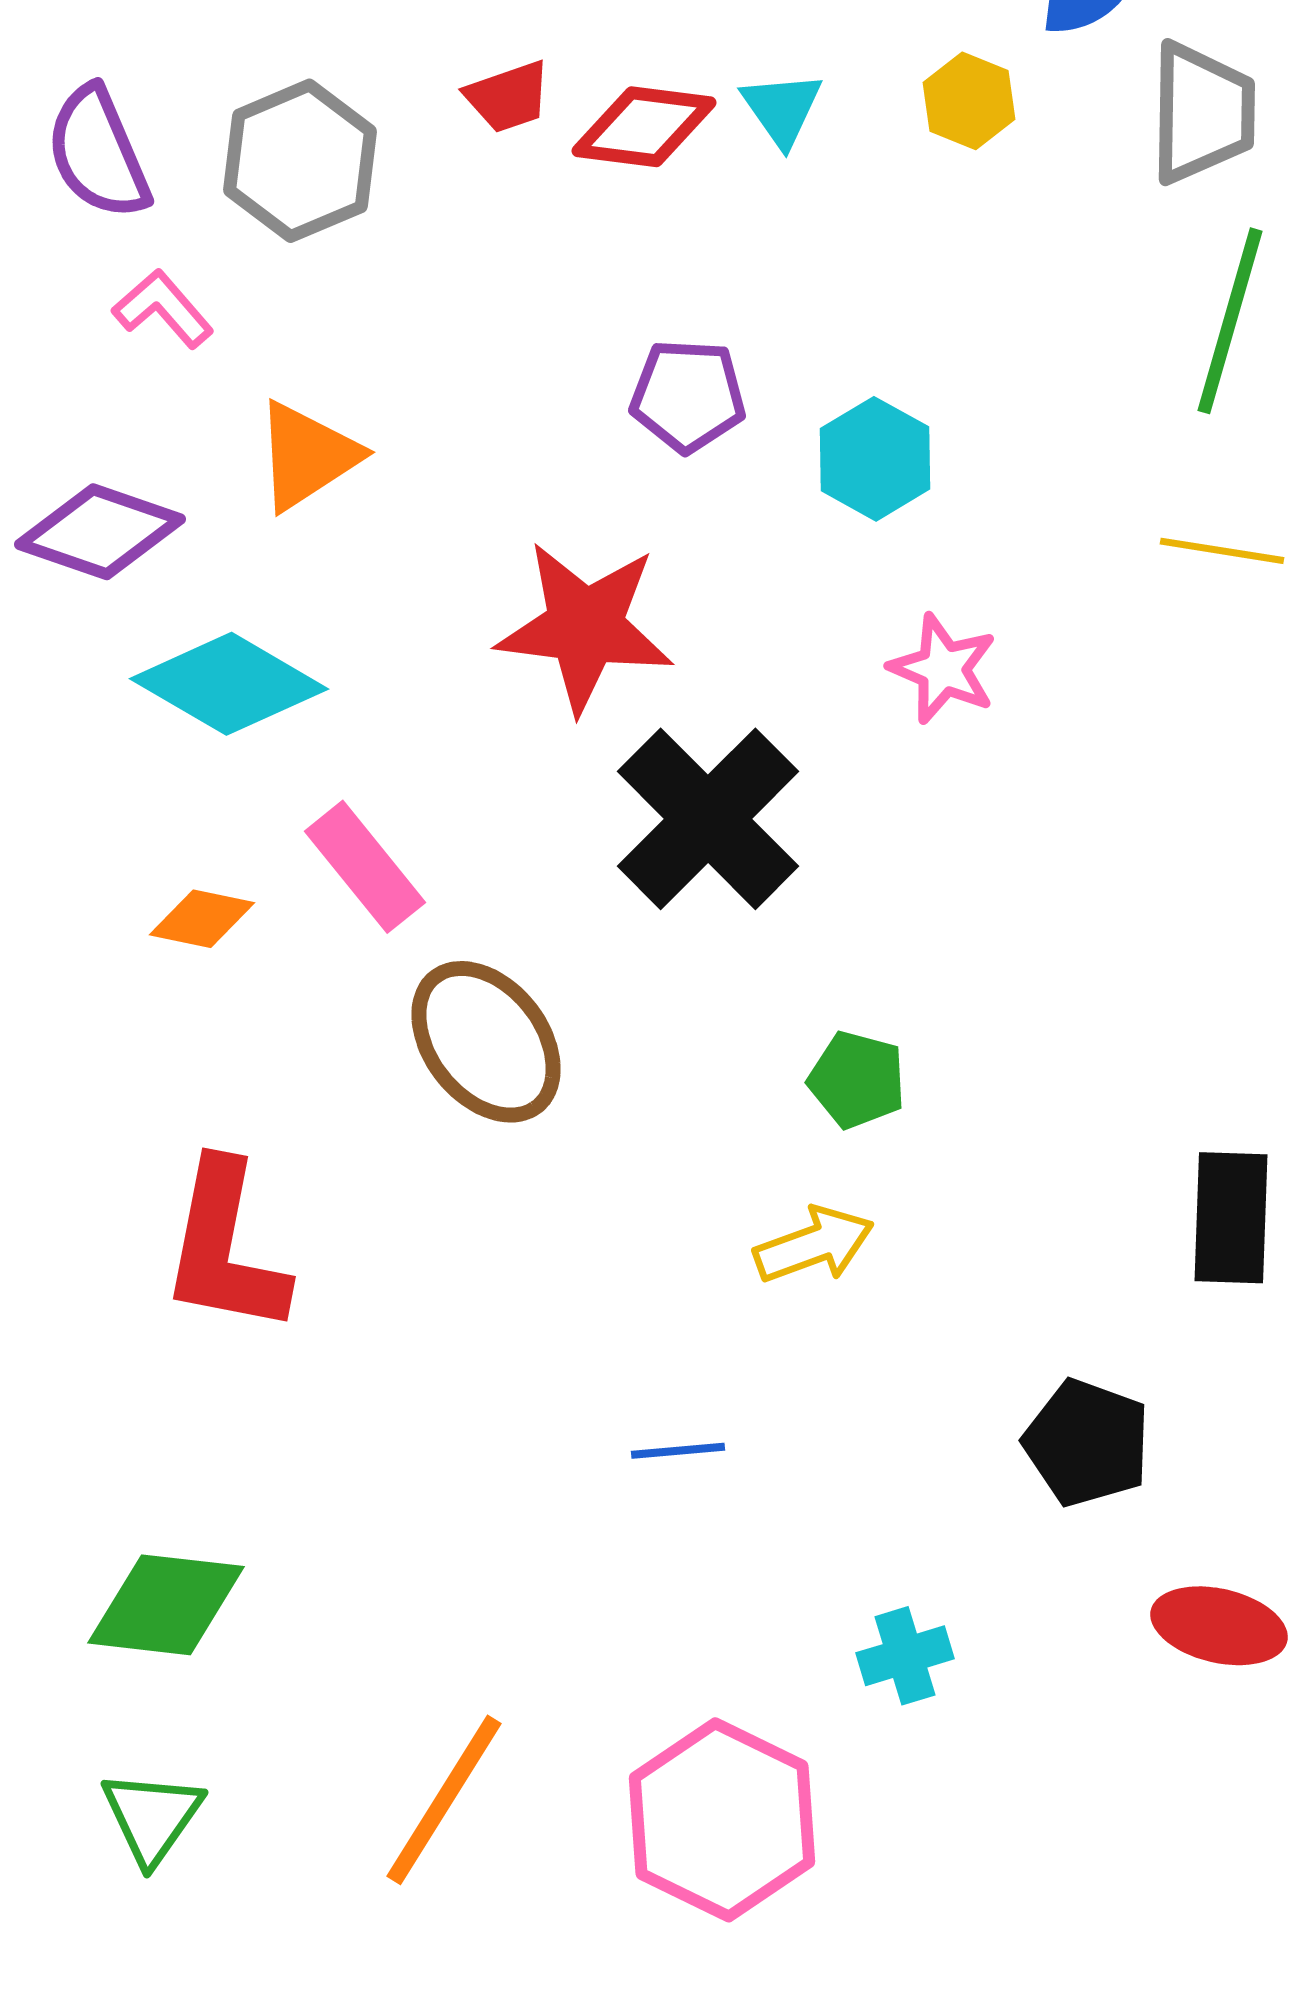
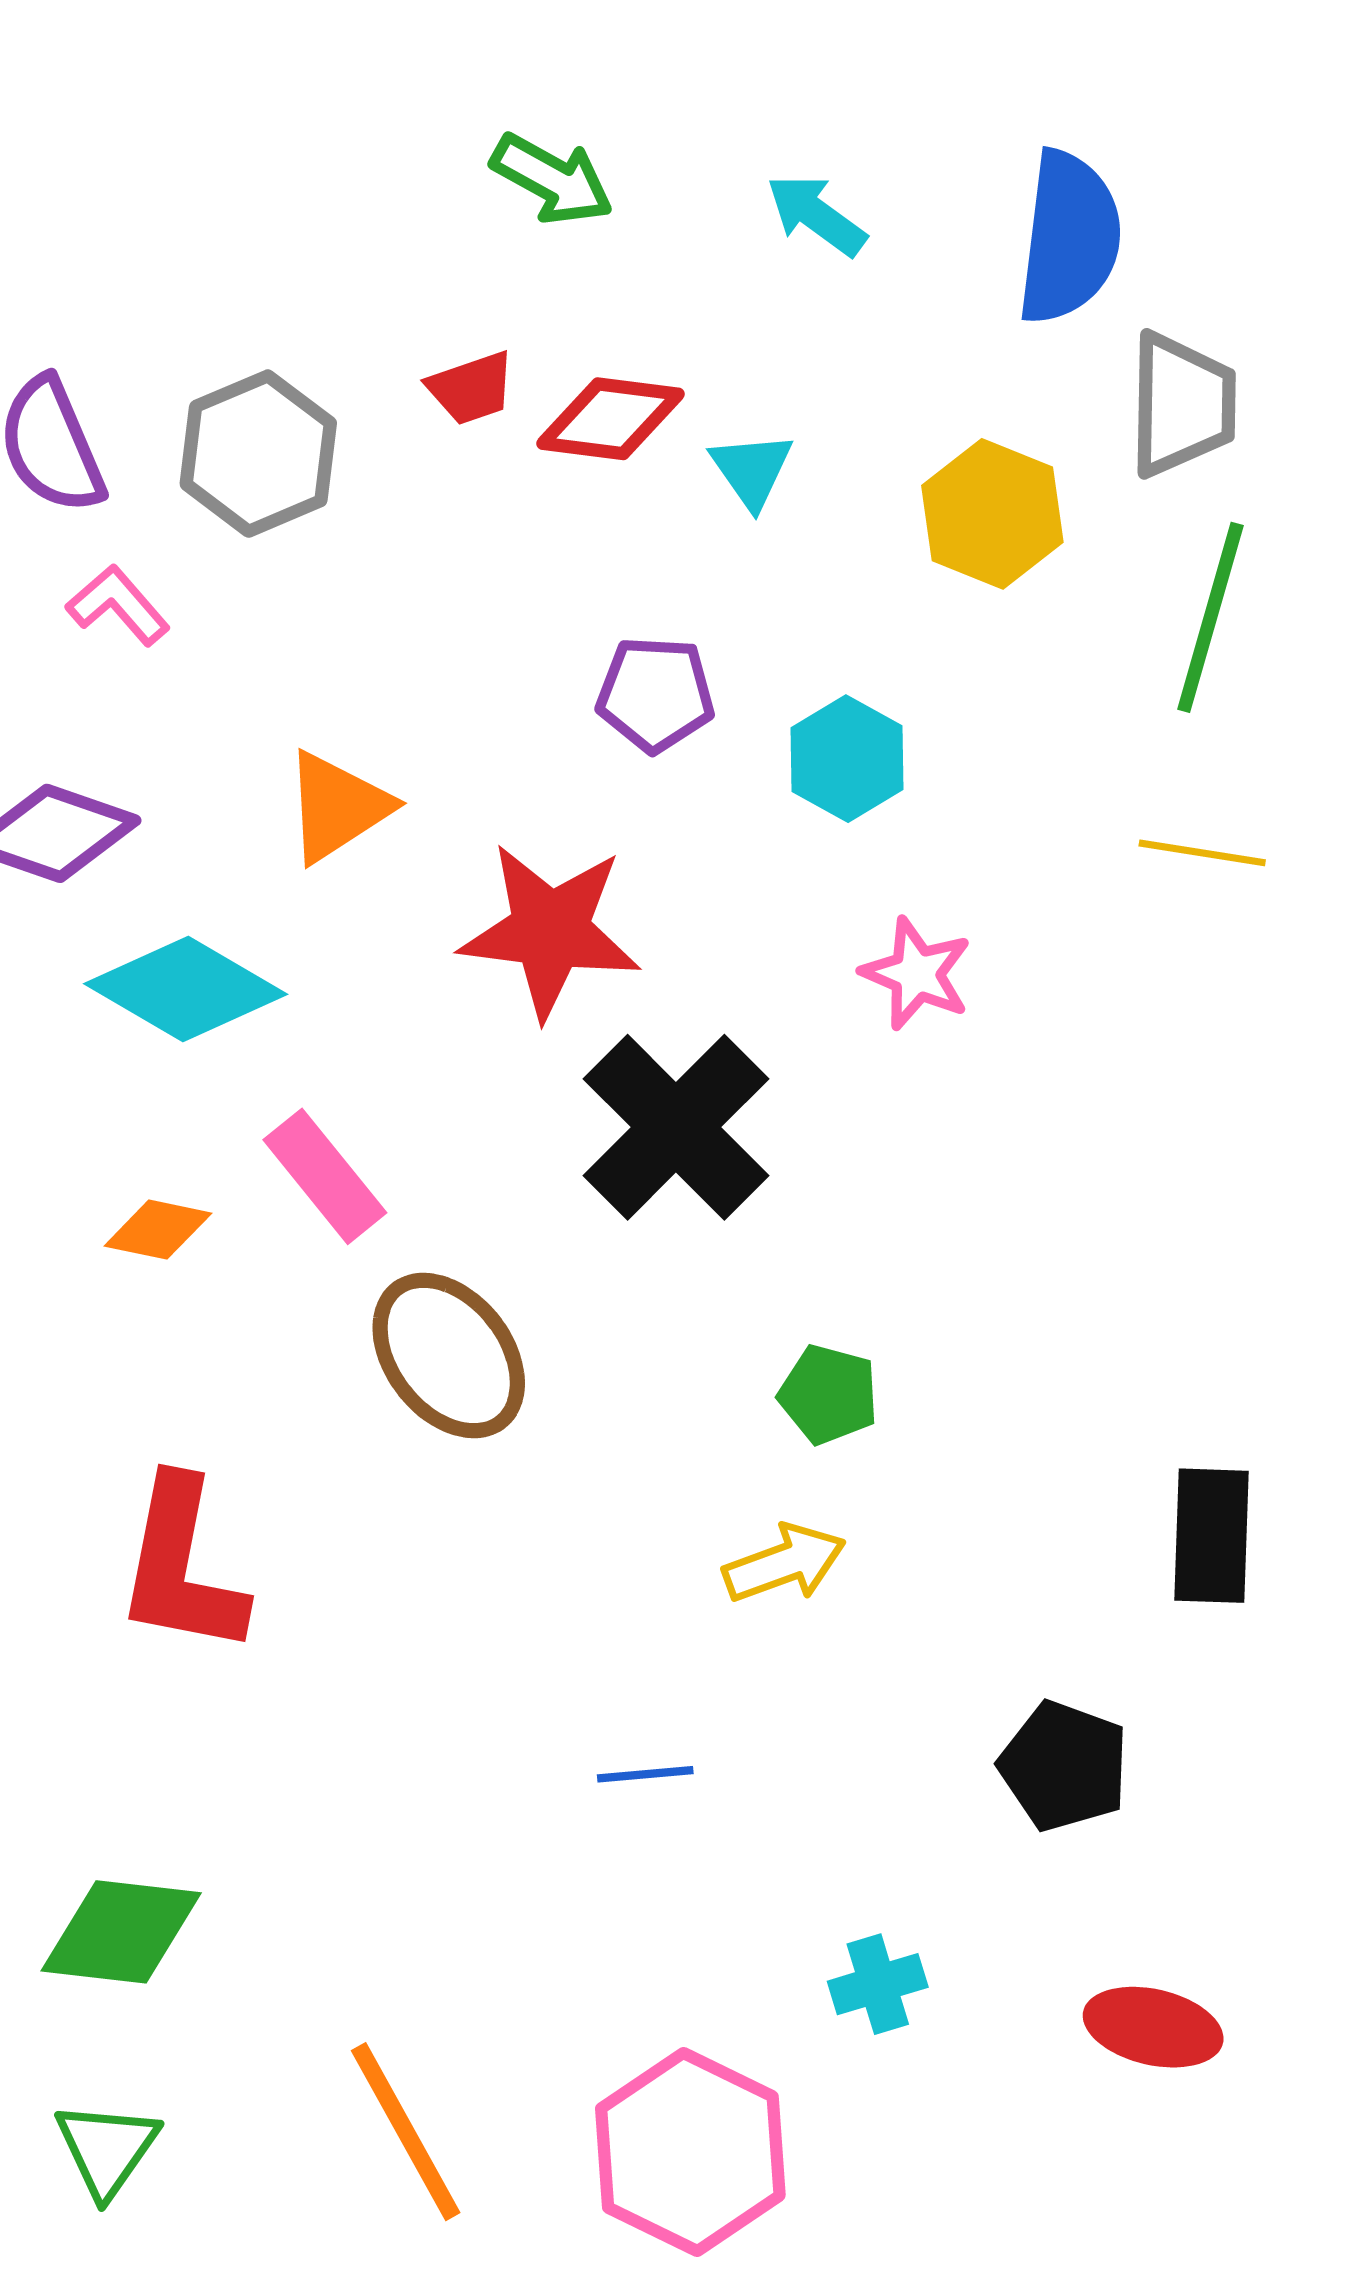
yellow hexagon: (969, 101) -> (992, 514), moved, size x1.5
cyan triangle: (782, 109) -> (752, 470), moved
orange triangle: (307, 456) -> (337, 807), moved
red ellipse: (1219, 1626) -> (1153, 2027), moved
orange line: (444, 1800) -> (406, 2132), turned -61

